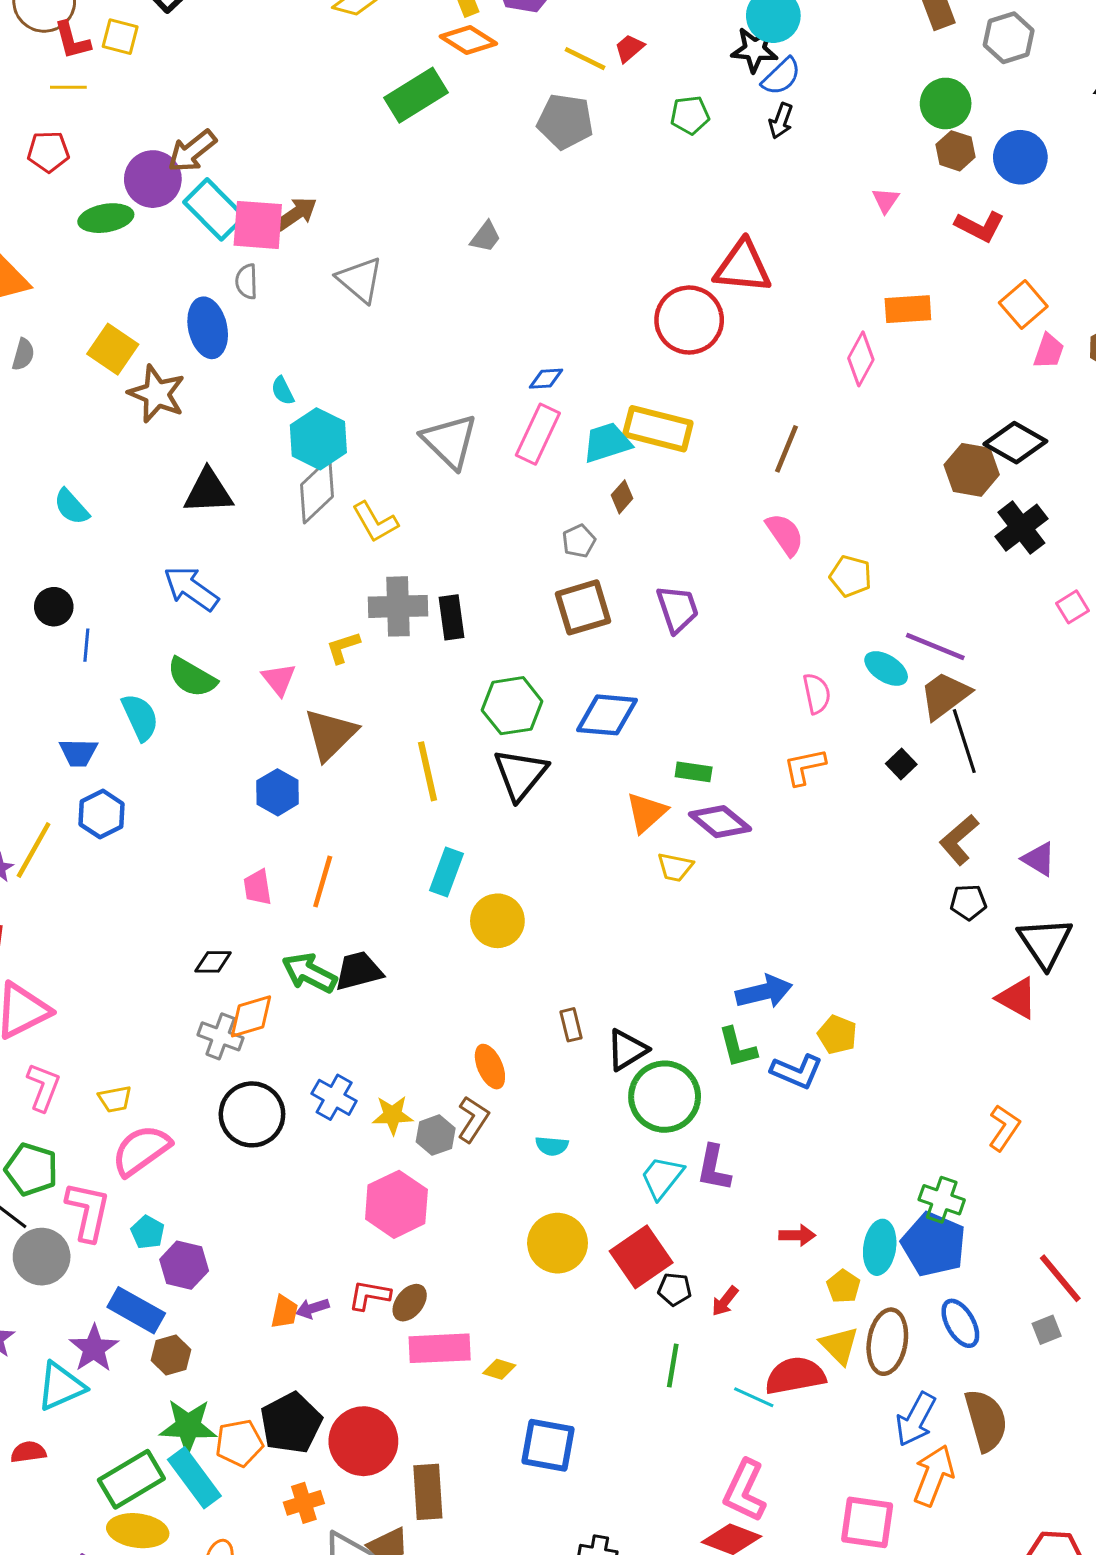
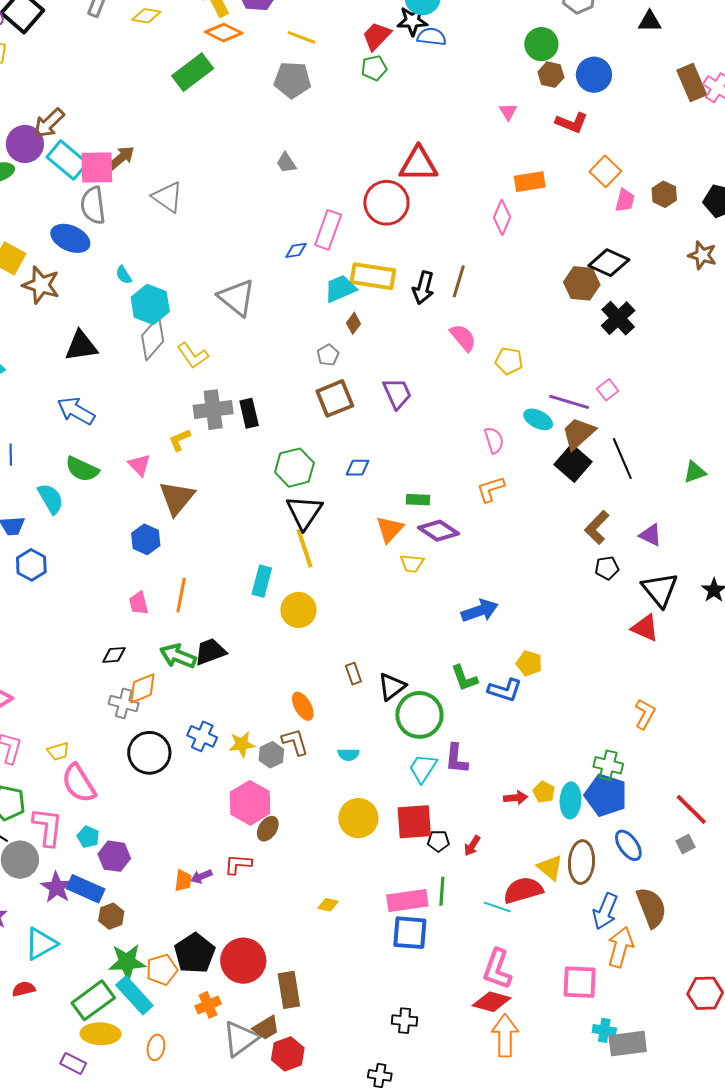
red trapezoid: (629, 48) -> (377, 36), moved, size x1.5
blue semicircle: (781, 76) -> (432, 37), turned -124
black arrow: (781, 121) -> (423, 288), moved, size x1.4
gray trapezoid: (486, 237) -> (286, 163), moved, turned 115
gray semicircle: (247, 281) -> (93, 205), size x1.6
blue ellipse: (208, 328) -> (70, 238), turned -48
pink rectangle: (538, 434) -> (328, 230), moved
pink square: (1073, 607) -> (608, 390), moved
blue diamond: (607, 715) -> (357, 468), size x0.6
black line: (964, 741) -> (622, 459), moved
black square: (901, 764) -> (573, 463), moved, size x1.8
yellow line: (427, 771) -> (304, 548), moved
blue arrow: (764, 992) -> (480, 611), moved
brown L-shape: (473, 1119) -> (295, 742), turned -44
pink semicircle: (141, 1150) -> (79, 783), turned -81
red square: (641, 1257) -> (414, 822), turned 36
yellow pentagon: (843, 1286) -> (544, 792), moved
brown ellipse: (410, 1303) -> (268, 829), moved
purple star: (94, 1348) -> (57, 887), moved
pink rectangle: (440, 1348) -> (407, 901), moved
blue square: (548, 1445) -> (410, 933), moved

